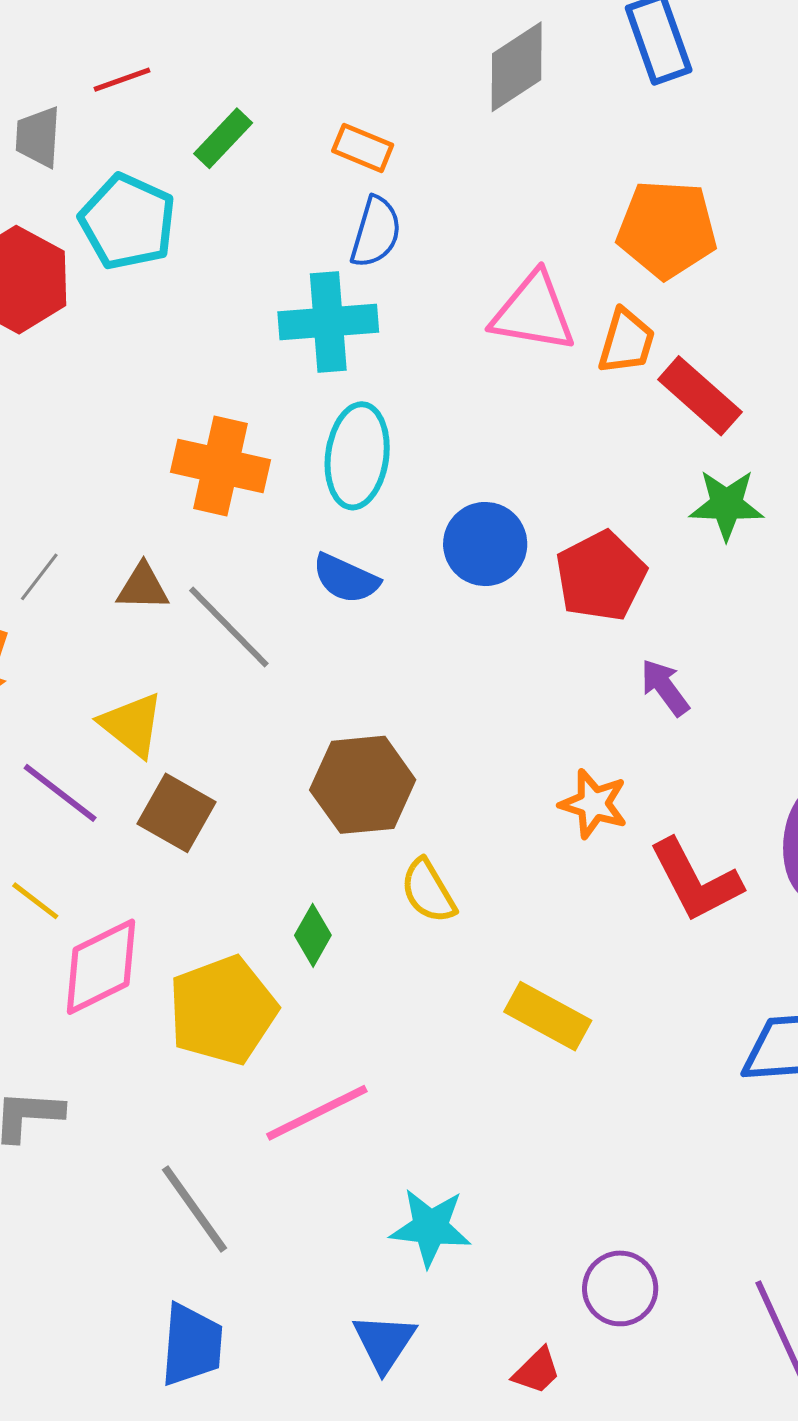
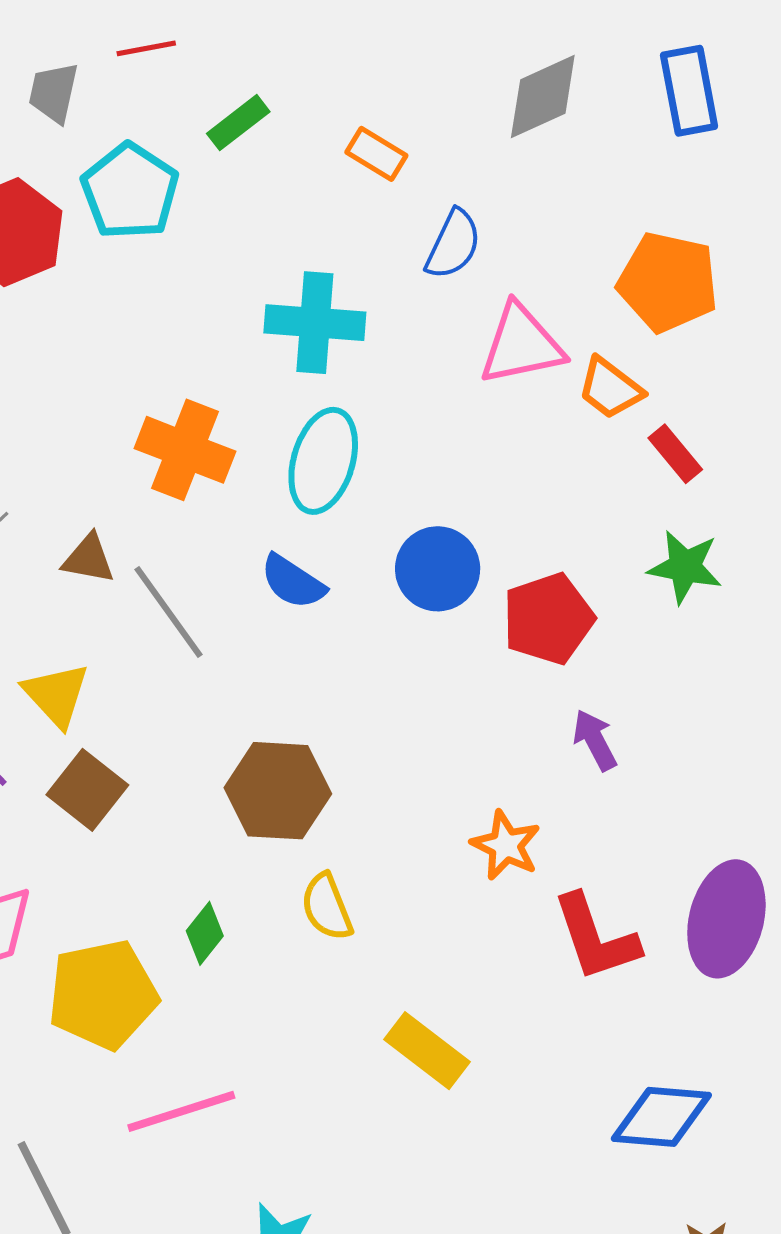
blue semicircle: (376, 232) -> (453, 244), moved
pink triangle: (533, 312) -> (521, 345), turned -30
orange trapezoid: (626, 342) -> (610, 388), turned 102
red rectangle: (700, 396) -> (675, 454), size x0.7

